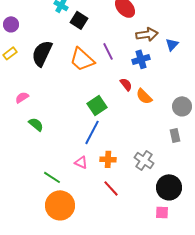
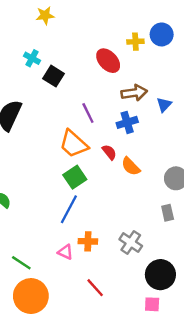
orange trapezoid: (82, 59) -> (74, 144), moved
pink triangle: (81, 162) -> (65, 252), moved
red line: (111, 188) -> (95, 288), moved

